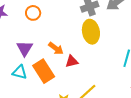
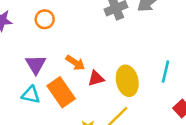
yellow ellipse: (91, 32) -> (127, 81), moved

